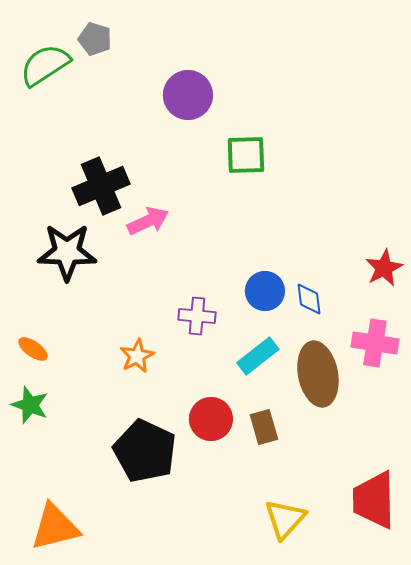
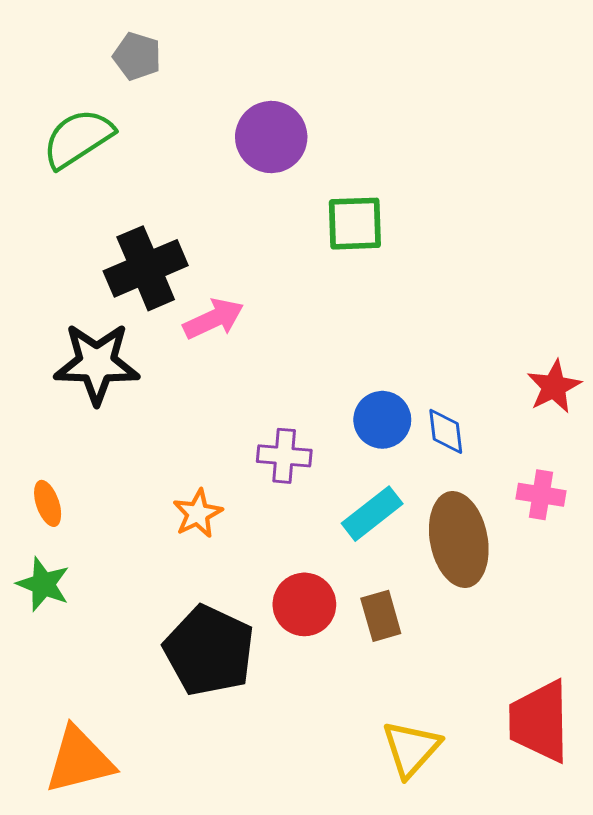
green semicircle: (45, 65) -> (78, 138), moved
pink cross: (375, 343) -> (541, 495), size x0.7
orange ellipse: (33, 349) -> (48, 503), turned 36

